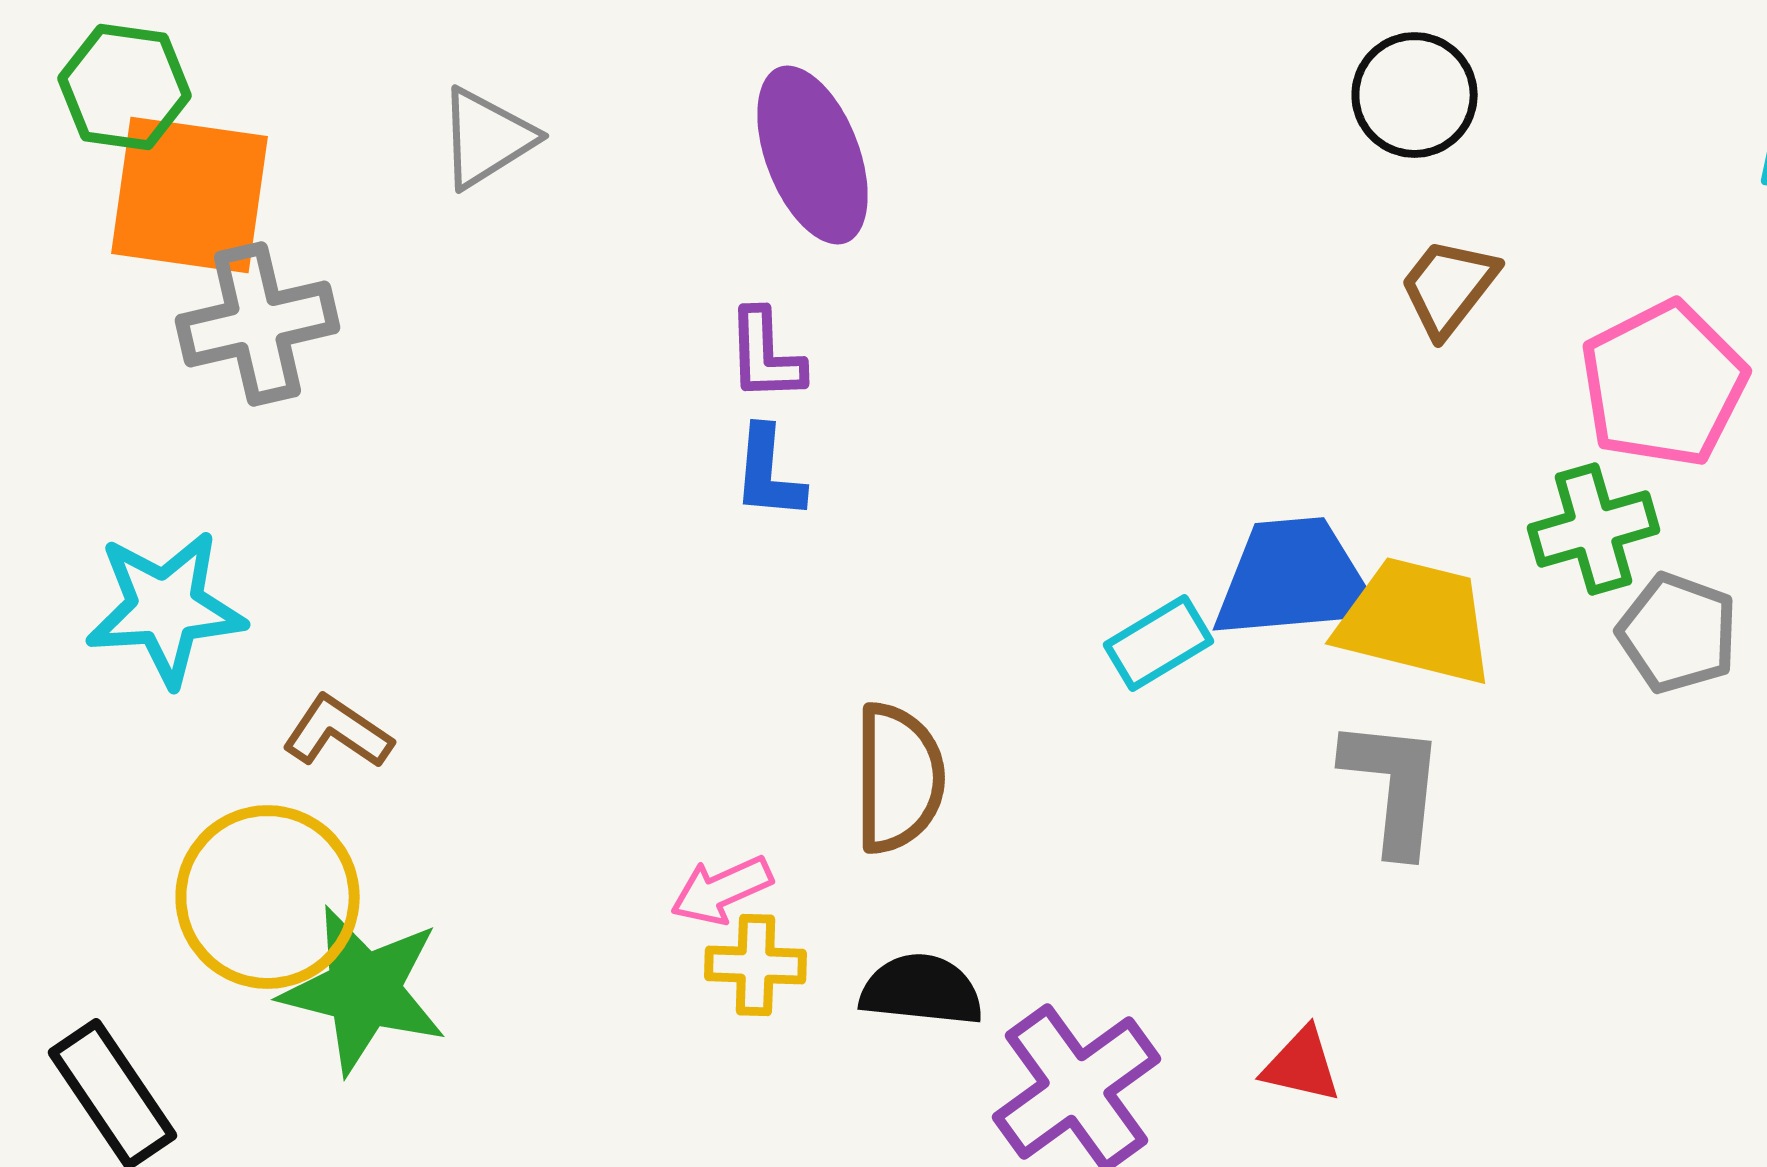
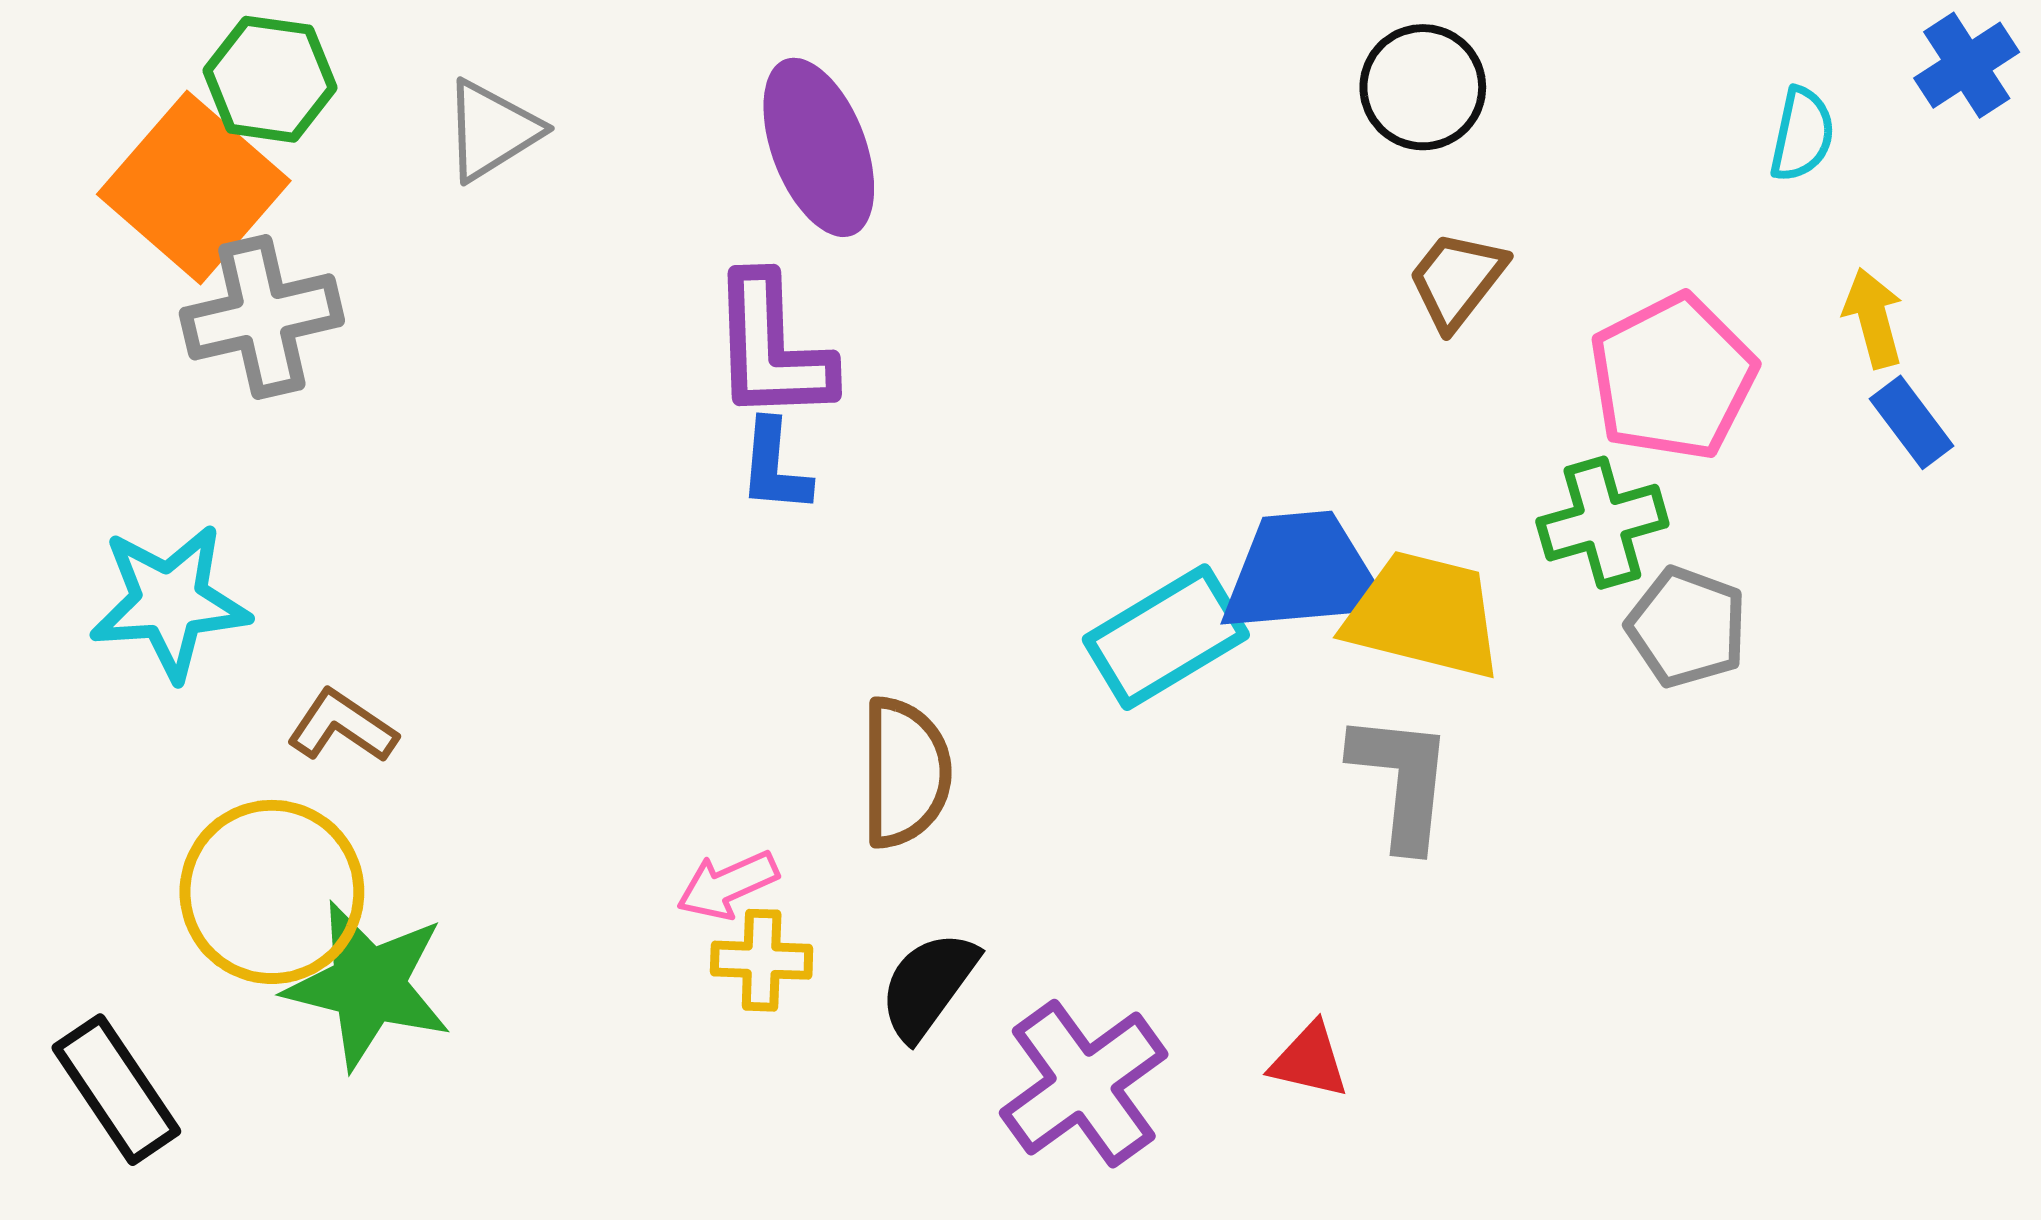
green hexagon: (124, 87) -> (270, 79), moved
orange square: (190, 195) -> (194, 188), turned 33
purple L-shape: (766, 355) -> (772, 348), size x1.6
cyan rectangle: (1158, 643) -> (1166, 637), size x1.5
black semicircle: (922, 990) -> (928, 985), turned -60

